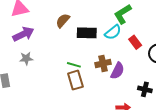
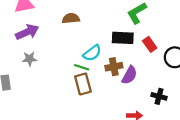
brown semicircle: (63, 21) -> (71, 18), turned 42
cyan semicircle: (113, 32) -> (92, 53), moved
black rectangle: (87, 33) -> (123, 38), moved

